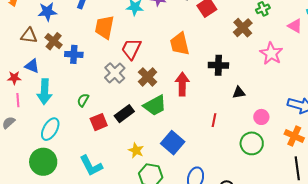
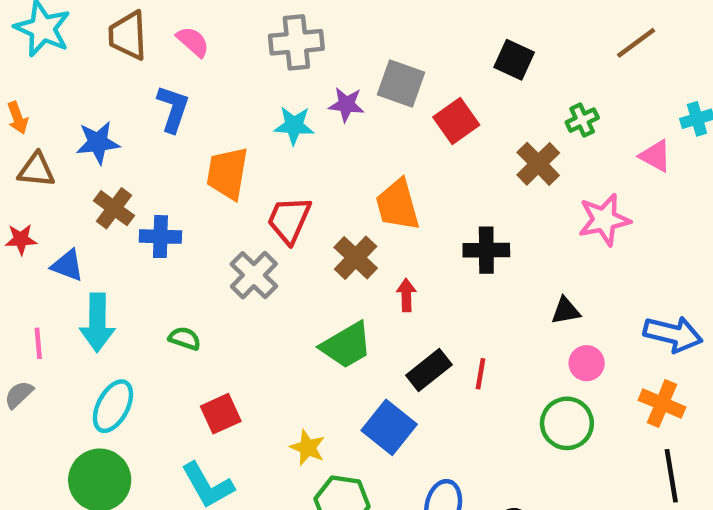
brown triangle: (29, 36) -> (36, 170), moved
pink star: (271, 53) -> (604, 220), turned 30
brown cross: (148, 77) -> (356, 258), moved
red star: (14, 78) -> (21, 239), moved
red arrow: (182, 84) -> (406, 295), size x0.6
black triangle: (239, 93) -> (566, 311), moved
green semicircle: (83, 100) -> (185, 338), turned 80
black rectangle: (124, 114) -> (429, 370), moved
red square: (99, 122) -> (221, 414), moved

